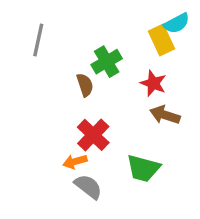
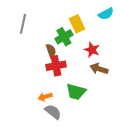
yellow rectangle: (162, 40) -> (77, 24), moved
red cross: (93, 135) -> (56, 66), moved, turned 36
green trapezoid: (143, 168) -> (76, 92), moved

